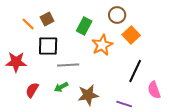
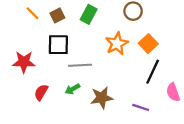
orange line: (28, 24) -> (32, 13), moved
green rectangle: (84, 26) -> (89, 14), moved
orange square: (131, 35) -> (148, 44), moved

